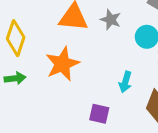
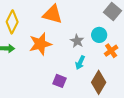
gray star: (111, 20) -> (77, 41), moved

